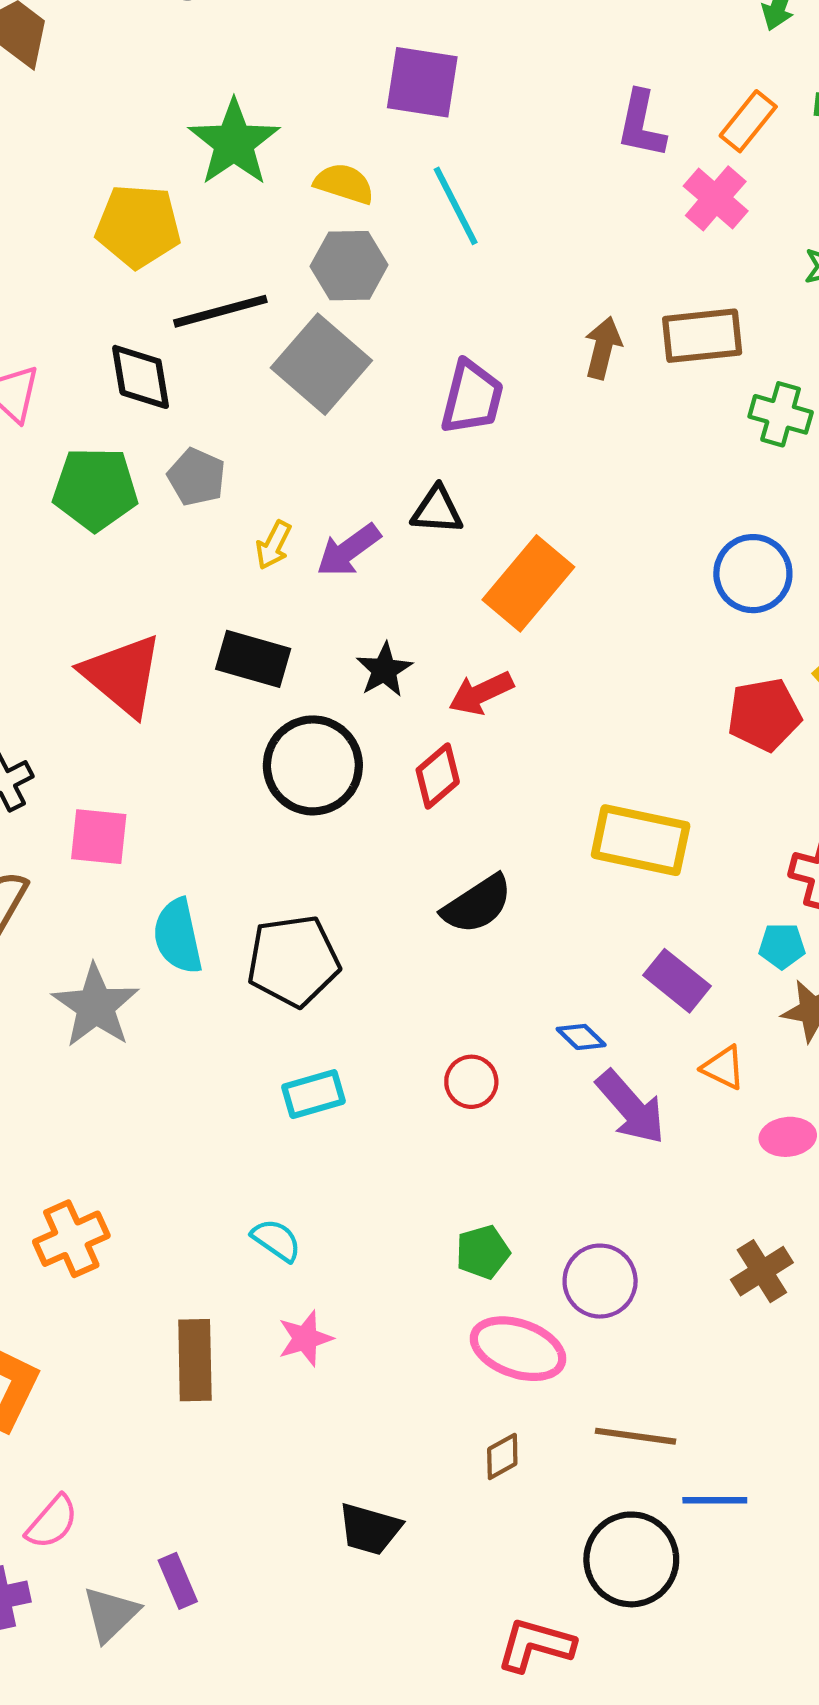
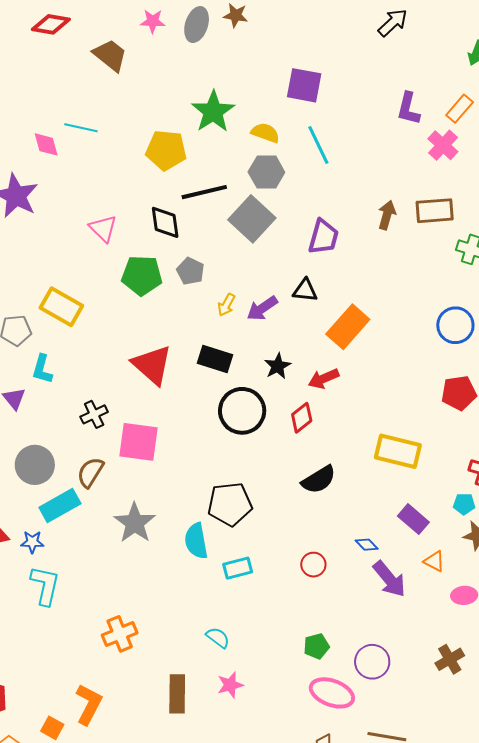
pink square: (99, 837) -> (139, 442), size x1.4
cyan semicircle: (178, 936) -> (196, 541), moved

